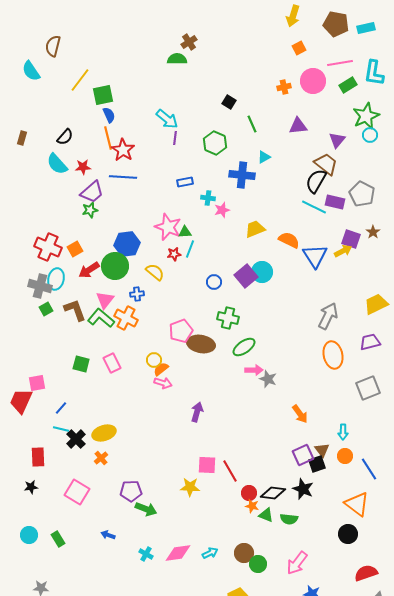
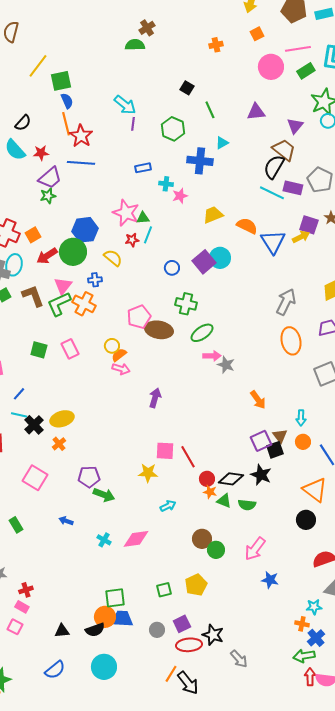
orange cross: (284, 87) -> (216, 45), moved
green L-shape: (101, 318) -> (59, 304), turned -64
cyan arrow: (210, 553) -> (168, 506), moved

